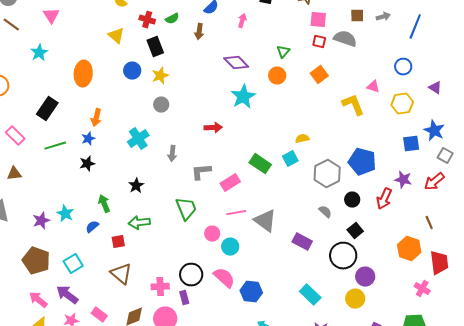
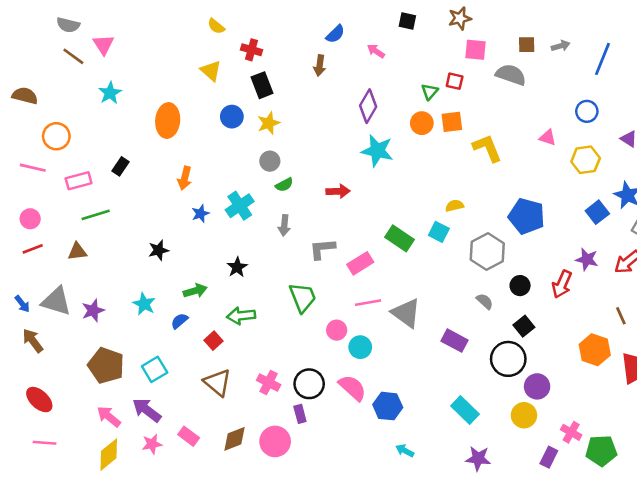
pink triangle: (51, 16) -> (103, 45), moved
green semicircle: (172, 19) -> (284, 185), moved
pink arrow: (242, 21) -> (376, 51), turned -72
red square: (319, 42) -> (455, 81), moved
purple diamond: (236, 63) -> (368, 106), turned 75
orange square: (319, 75) -> (452, 122), moved, turned 30
cyan star: (243, 97) -> (377, 151), turned -30
yellow L-shape: (353, 105) -> (487, 148), moved
black rectangle: (47, 109) -> (121, 166), size x0.6
pink rectangle: (15, 136) -> (79, 181), moved, turned -60
blue star: (88, 139) -> (200, 214), moved
blue square: (411, 144) -> (597, 212), turned -30
green line: (55, 146) -> (96, 215), moved
cyan square: (290, 159) -> (439, 232), turned -35
blue pentagon: (362, 162) -> (527, 216), moved
black star: (87, 164) -> (158, 250), moved
green arrow: (104, 204) -> (195, 291), turned 96
purple star: (41, 221) -> (93, 310), moved
red square: (118, 242) -> (214, 341), turned -32
pink cross: (160, 287) -> (269, 382), moved, turned 30
pink cross: (422, 289) -> (571, 432), moved

